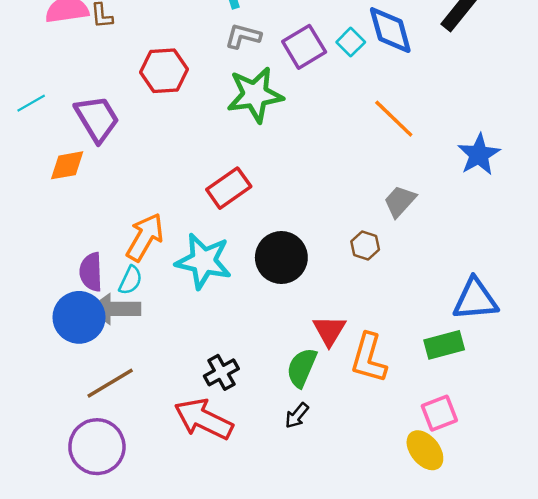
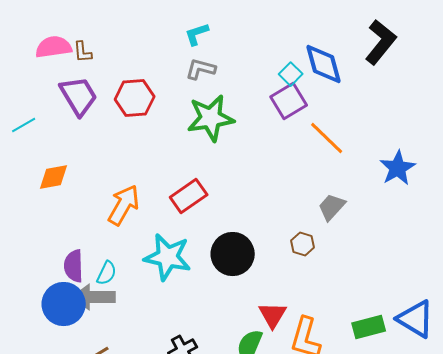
purple square: (304, 47) -> (289, 101), moved
purple trapezoid: (97, 119) -> (79, 96), moved
orange arrow: (145, 237) -> (124, 205), moved
blue triangle: (475, 299) -> (416, 319), moved, turned 36

